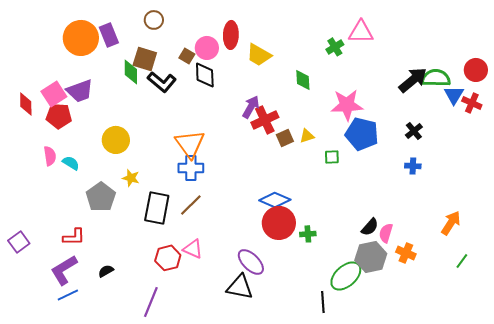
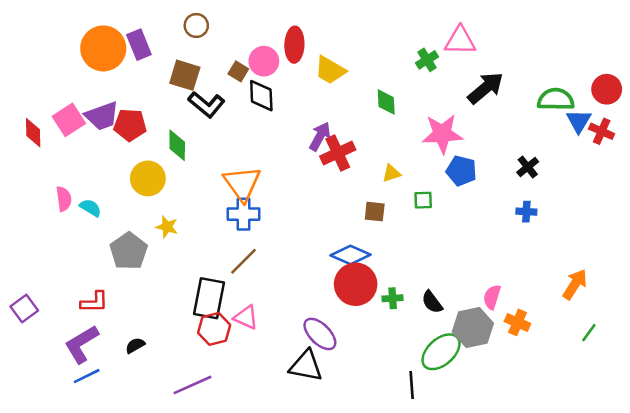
green diamond: (131, 72) -> (177, 145), moved
black arrow: (413, 80) -> (486, 88), moved
red pentagon: (59, 116) -> (130, 125), moved
blue pentagon: (362, 134) -> (461, 171), size x0.7
brown square: (285, 138) -> (375, 212), moved, turned 30
black rectangle: (157, 208) -> (209, 298), moved
black semicircle: (370, 227) -> (432, 302), moved, turned 102
purple line: (151, 302) -> (192, 385), turned 44

